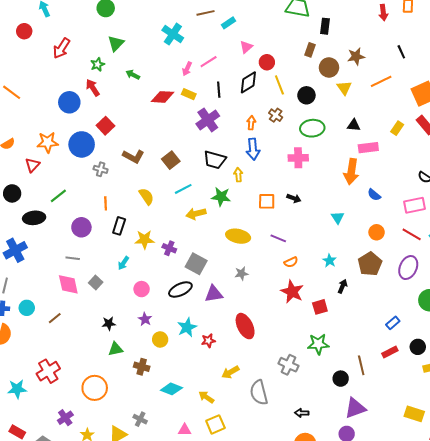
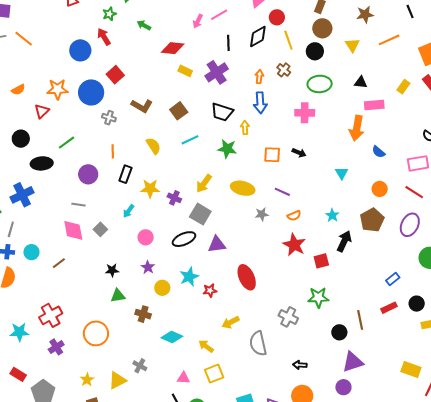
brown circle: (329, 68) -> (322, 28), moved
yellow rectangle: (189, 94) -> (185, 71), moved
yellow arrow: (196, 214) -> (204, 183), moved, turned -42
gray star: (241, 273) -> (262, 214), moved
black arrow: (342, 286) -> (344, 241), size x1.5
purple cross: (65, 418) -> (56, 347), moved

